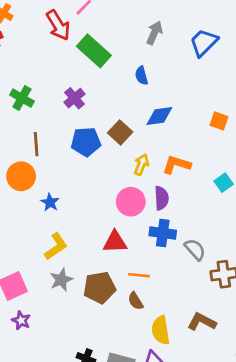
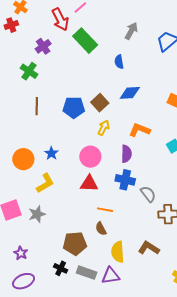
purple cross: (74, 98) -> (43, 46), moved
yellow arrow: (141, 165) -> (104, 128), moved
orange circle: (21, 176) -> (23, 159), moved
blue star: (50, 202) -> (51, 153), moved
pink circle: (131, 202) -> (90, 157), moved
gray star: (61, 280) -> (37, 214), moved
brown pentagon: (99, 288) -> (75, 243), moved
purple star: (21, 320) -> (21, 253), moved

